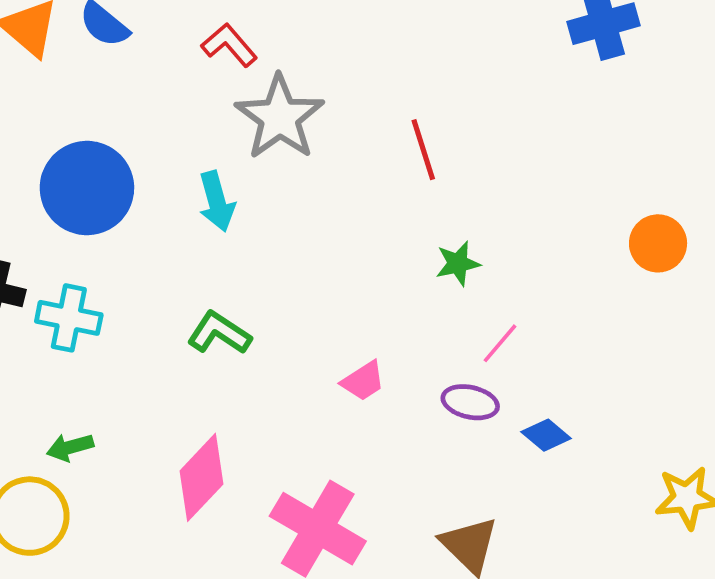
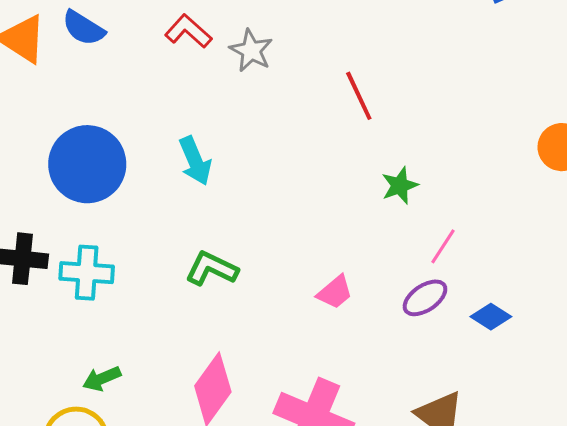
gray star: (280, 117) -> (251, 50), moved, size x0.6
purple ellipse: (470, 402) -> (425, 298), turned -39

